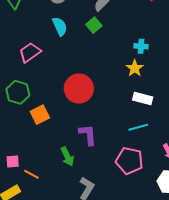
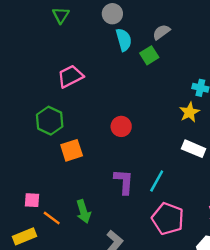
cyan semicircle: (60, 26) -> (124, 40), moved
red circle: (79, 88) -> (121, 126), size x0.6
cyan line: (138, 127) -> (157, 181), moved, turned -54
green arrow: (67, 157) -> (83, 211), moved

